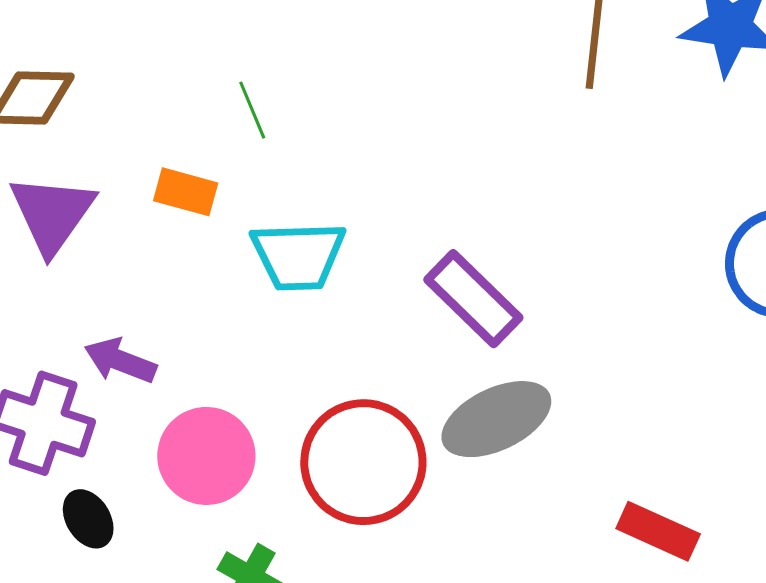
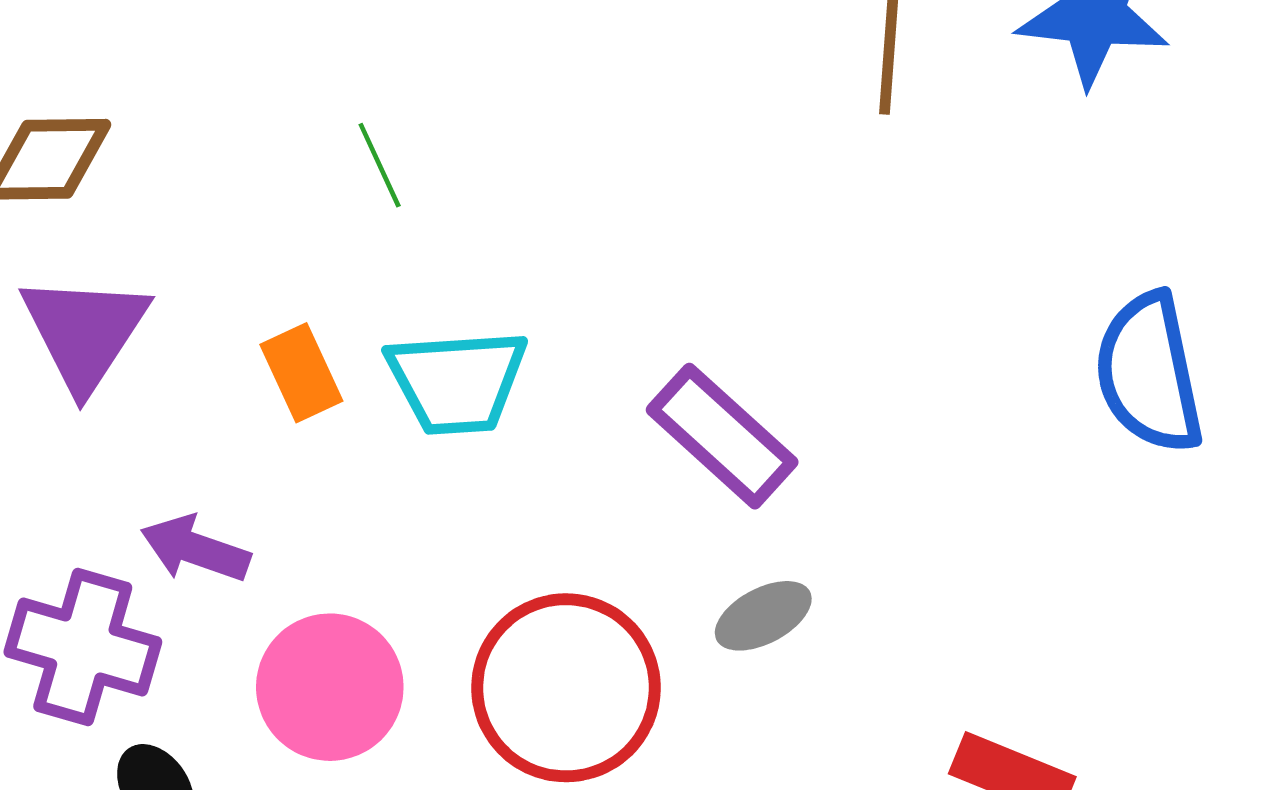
orange rectangle: (186, 192) -> (301, 373), moved, turned 52
gray ellipse: (496, 419) -> (763, 616), size x0.6

